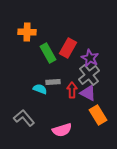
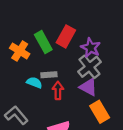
orange cross: (27, 32) -> (20, 51), moved, turned 30
red arrow: (72, 90) -> (58, 90), moved

